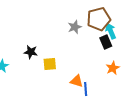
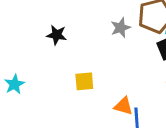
black star: (31, 52) -> (57, 35), moved

